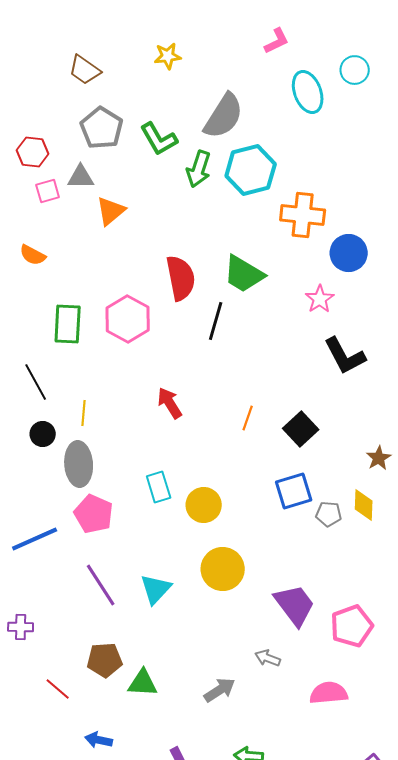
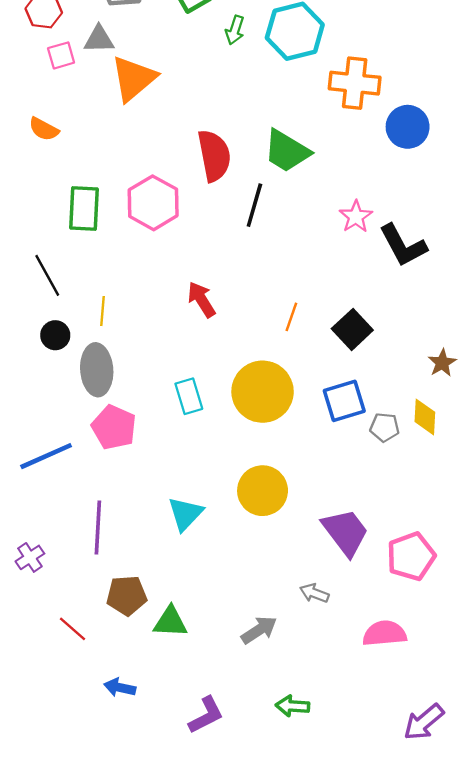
green arrow: (199, 169) -> (235, 30), size x0.7
orange triangle: (111, 211) -> (134, 78), size x1.4
pink star: (320, 299) -> (356, 217), moved
yellow circle: (204, 505) -> (263, 392), moved, size x1.5
purple line: (101, 585) -> (98, 527), moved, turned 36
purple cross: (21, 627) -> (30, 557), turned -35

